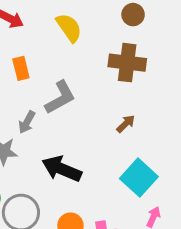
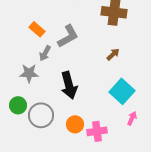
orange rectangle: (21, 68) -> (37, 29), moved, turned -35
black arrow: (62, 169) -> (69, 85), turned -128

